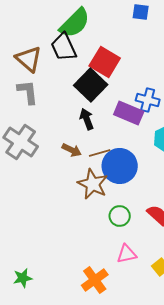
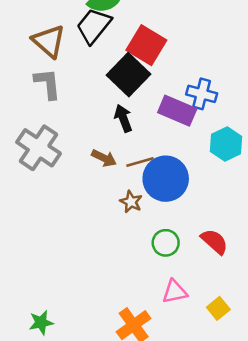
black trapezoid: (64, 47) -> (94, 26), turned 64
brown star: (93, 184) -> (131, 202), size x0.6

